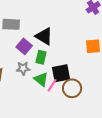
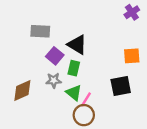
black square: (61, 73) -> (121, 86), moved
brown circle: (72, 88) -> (84, 115), moved

